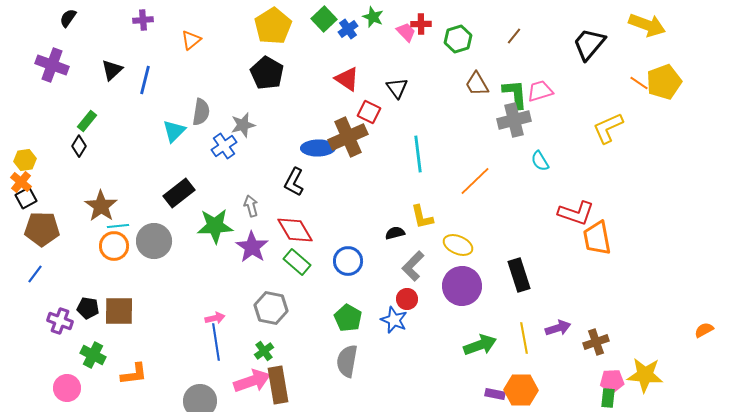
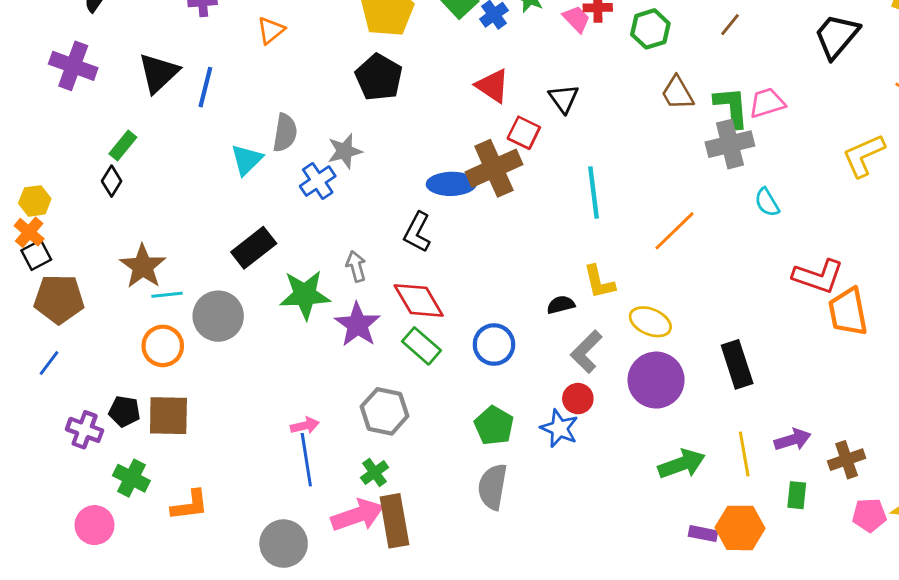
black triangle: (112, 70) -> (158, 73), size x1.4
orange circle: (114, 246) -> (163, 346), moved
green rectangle: (608, 398) -> (797, 495), moved

